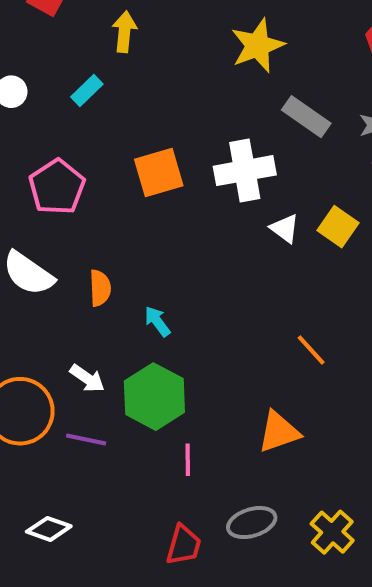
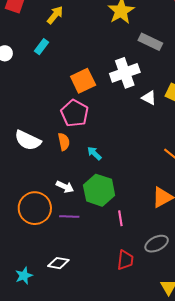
yellow arrow: (124, 32) -> (55, 15), turned 42
pink pentagon: (57, 187) -> (75, 113), moved

